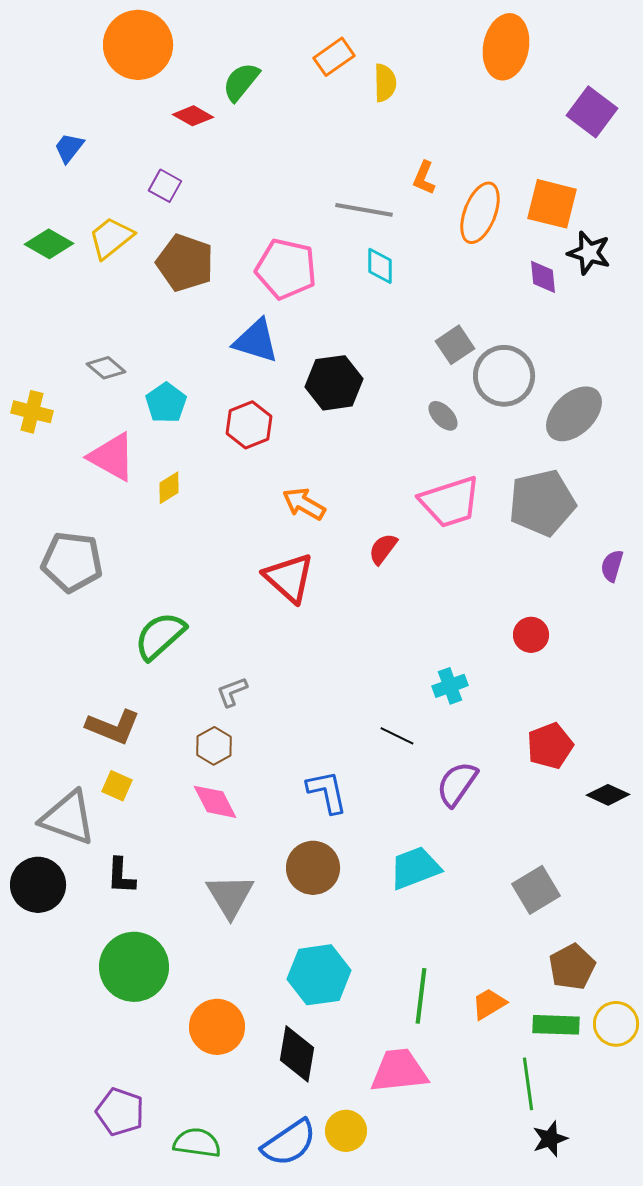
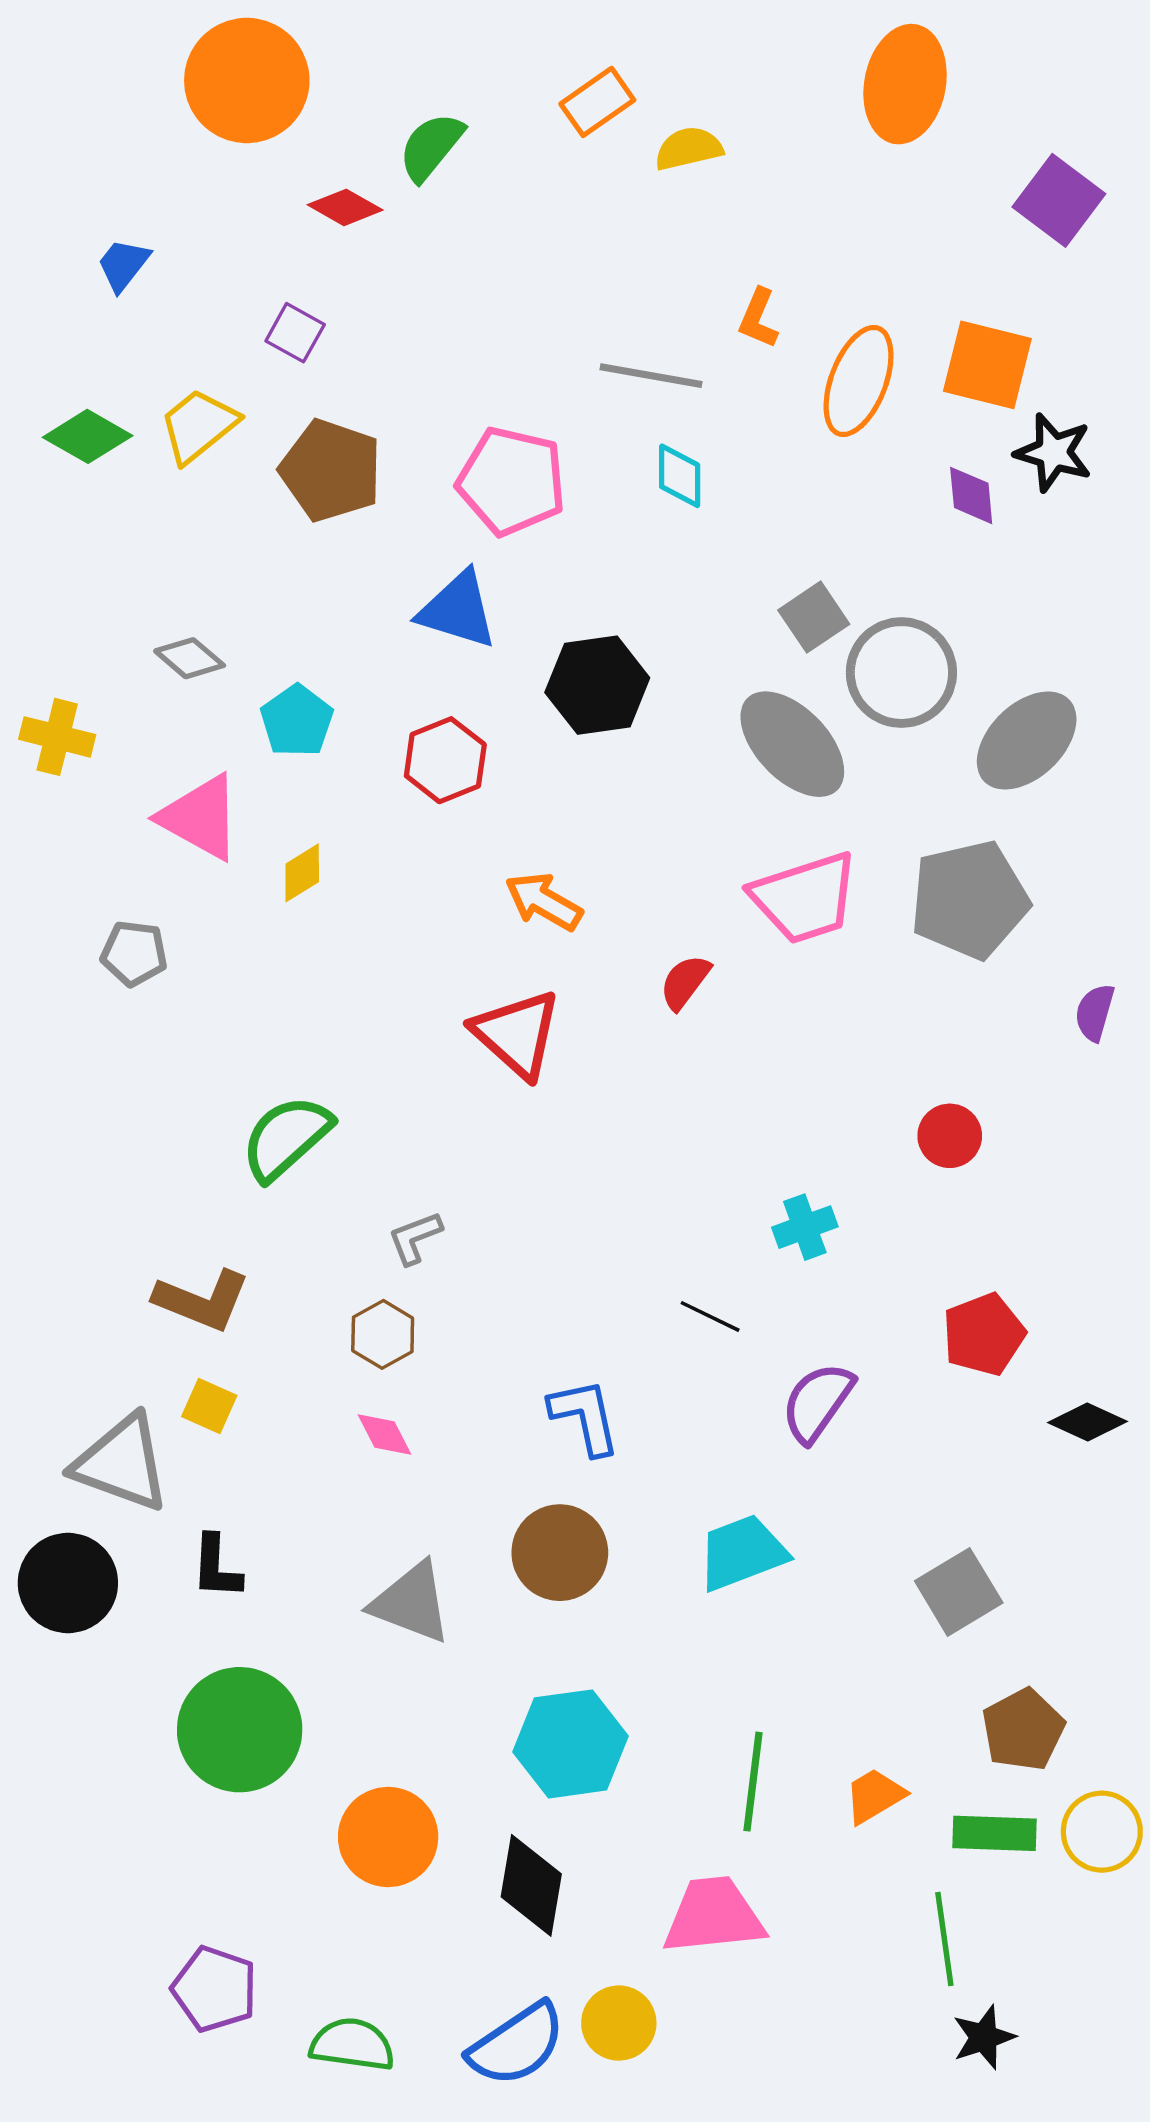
yellow semicircle: (385, 83) -> (689, 148), turned -102
gray ellipse: (443, 416) -> (792, 744), size x2.0
gray pentagon: (72, 562) -> (134, 953), moved, size x0.6
pink diamond: (215, 802) -> (385, 1435), size x0.7
gray triangle: (230, 896) -> (411, 1603), turned -38

